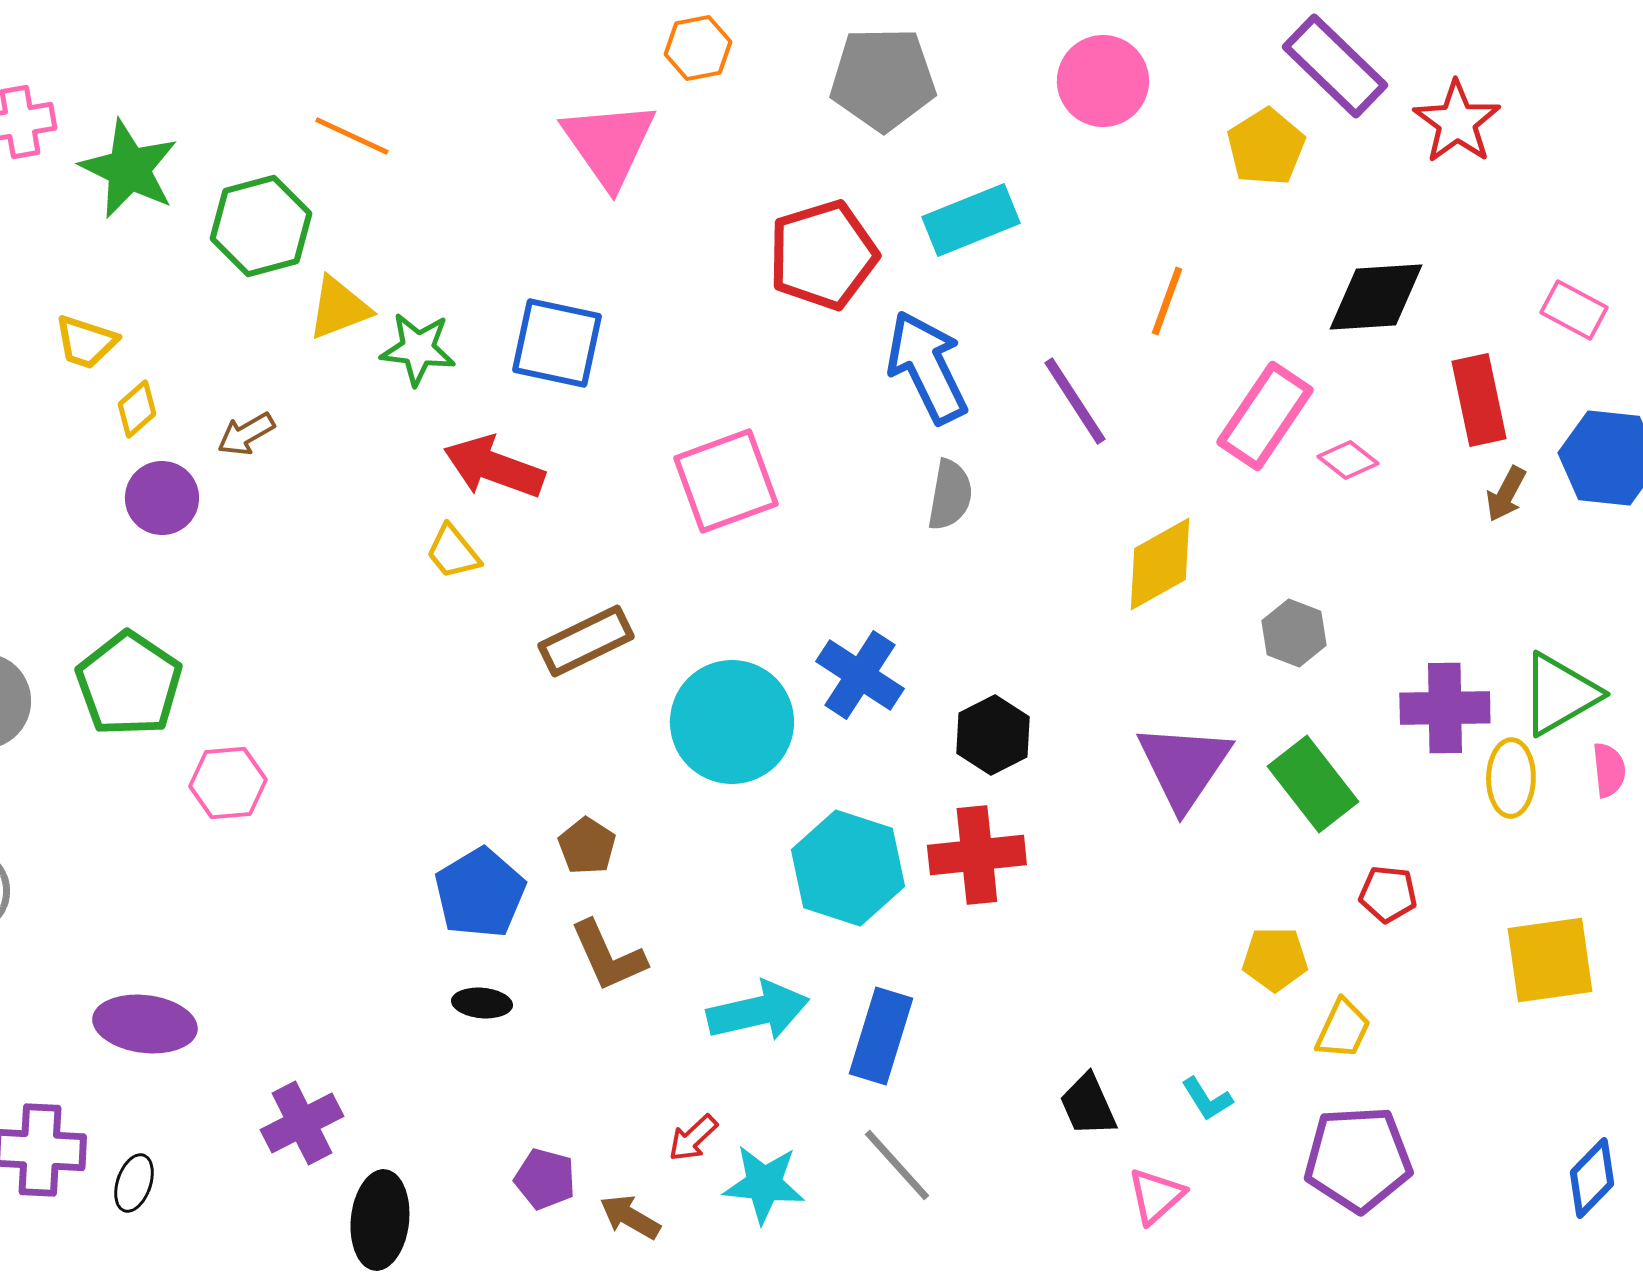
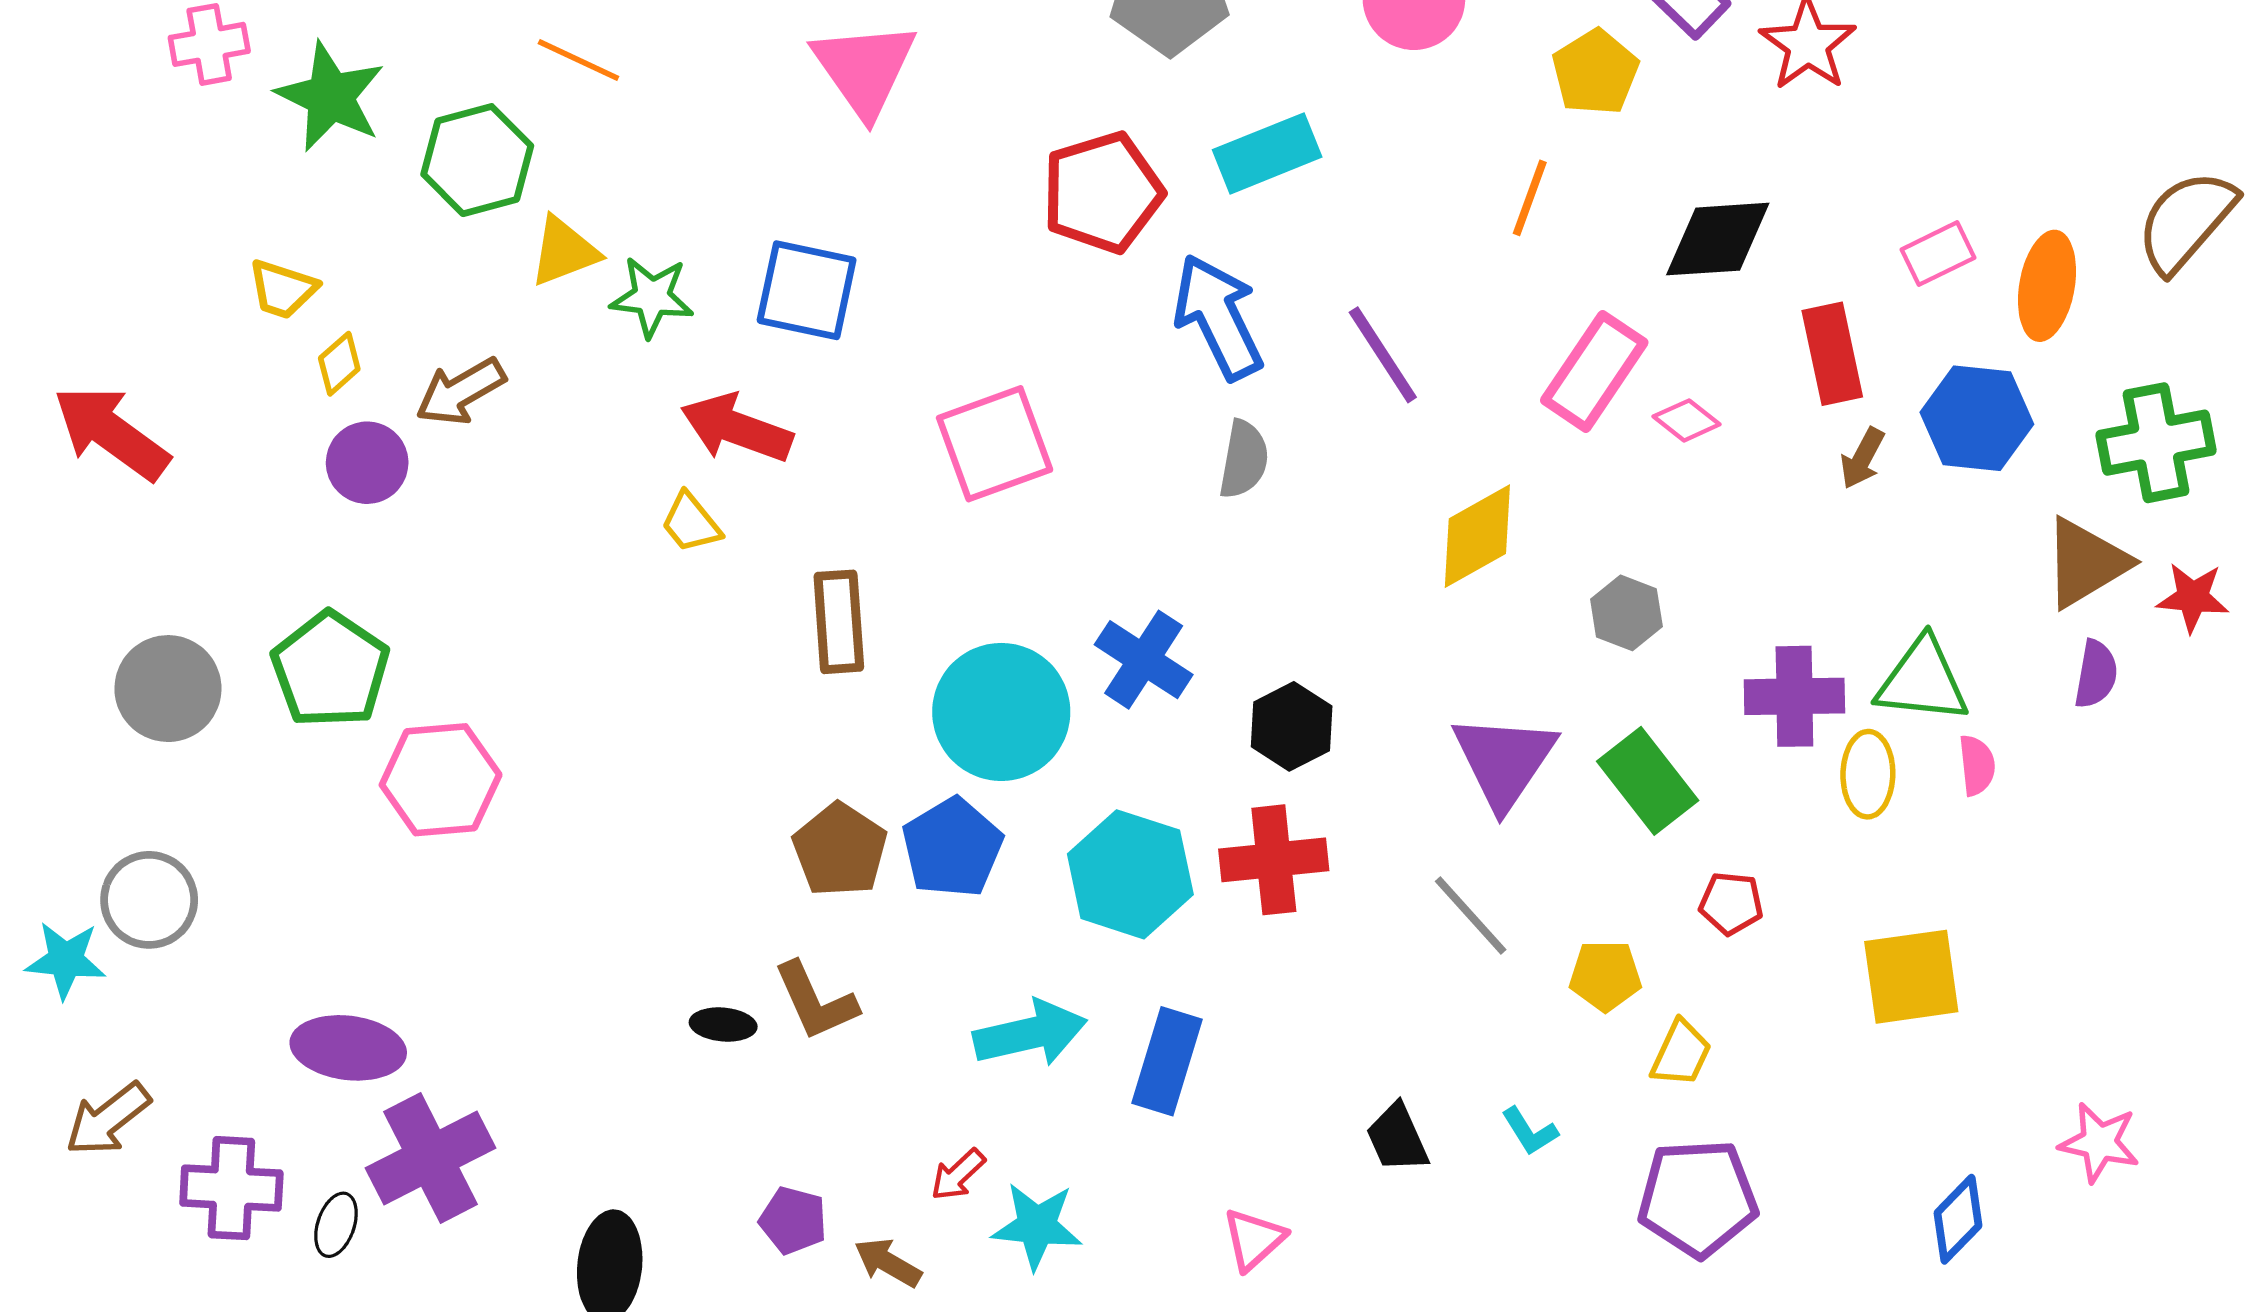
orange line: (1167, 301) -> (1530, 198), moved
pink rectangle: (1574, 310) -> (1938, 254), turned -54
brown arrow: (246, 434) -> (461, 392), size x1.4
brown rectangle: (586, 641) -> (839, 622), turned -68
green triangle: (1560, 694) -> (1922, 681), turned 36
pink hexagon: (228, 783) -> (441, 780), size x1.4
brown pentagon: (587, 846) -> (840, 850), size x1.5
blue pentagon: (480, 893) -> (952, 848), moved
brown L-shape: (608, 956) -> (815, 1001), moved
purple cross: (302, 1123) -> (431, 1158), moved, size x1.4
gray line: (897, 1165) -> (1471, 915), moved
pink triangle: (1156, 1196) -> (1254, 1239), moved

